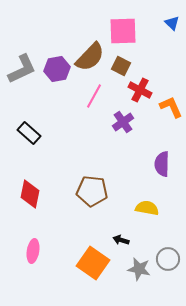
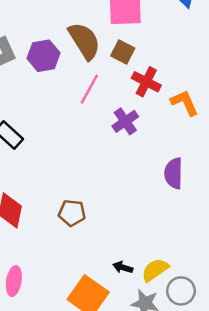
brown semicircle: (90, 57) -> (84, 41), turned -76
brown pentagon: (92, 191) -> (72, 213), moved, size x0.7
yellow semicircle: (147, 208) -> (155, 270), moved, turned -45

